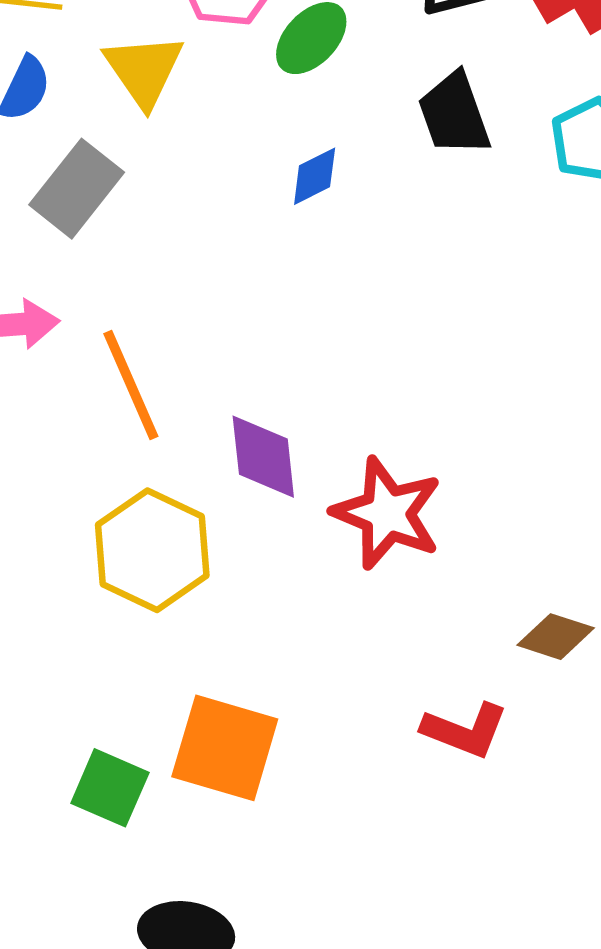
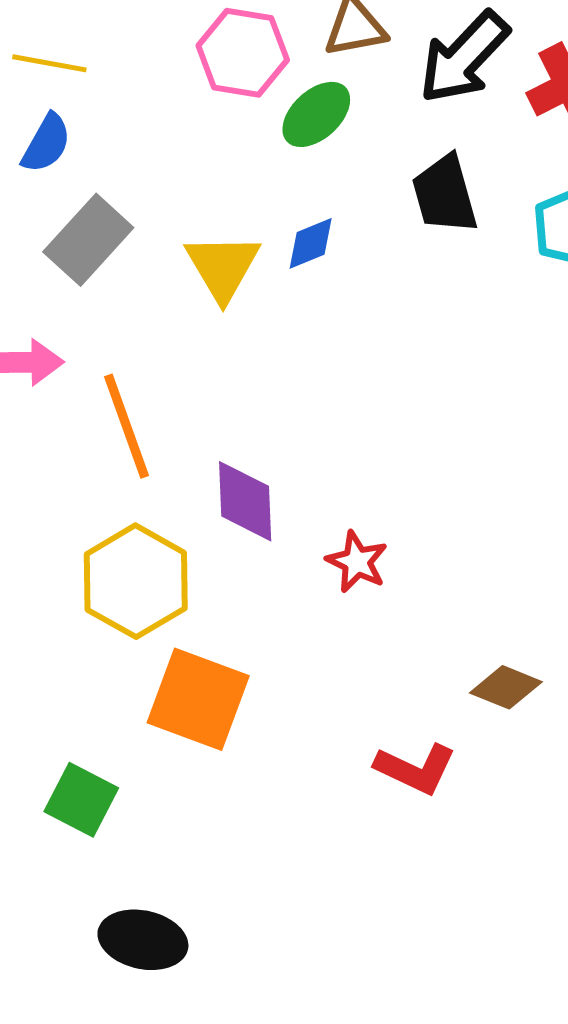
yellow triangle: (144, 70) -> (223, 267), moved
red star: (387, 513) -> (357, 562), size x0.6
orange square: (225, 748) -> (198, 699), moved

